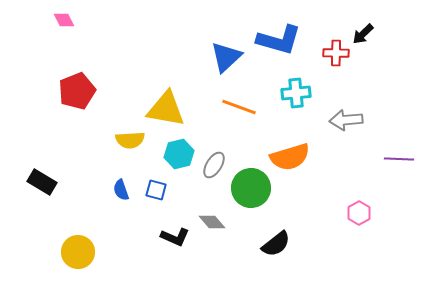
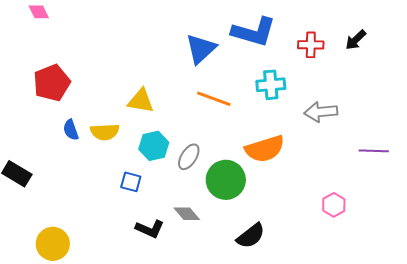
black arrow: (363, 34) -> (356, 40), moved
yellow triangle: (166, 109) -> (141, 101), size x0.7
blue semicircle: (121, 190) -> (71, 130), moved

